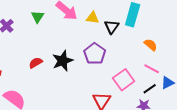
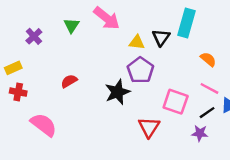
yellow triangle: (93, 18) -> (137, 42), moved
black star: (63, 61) -> (117, 92), moved
pink square: (124, 80) -> (176, 102), turned -35

